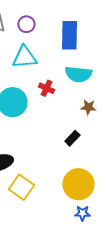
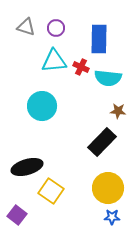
red cross: (46, 88) -> (81, 67), moved
black rectangle: (72, 138) -> (102, 142), size x1.8

